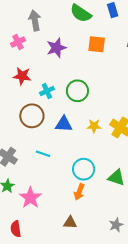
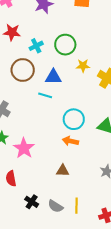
yellow star: (94, 126) -> (83, 66), moved
cyan line: (43, 154) -> (45, 95), moved
orange arrow: (79, 192) -> (70, 141), turned 84

